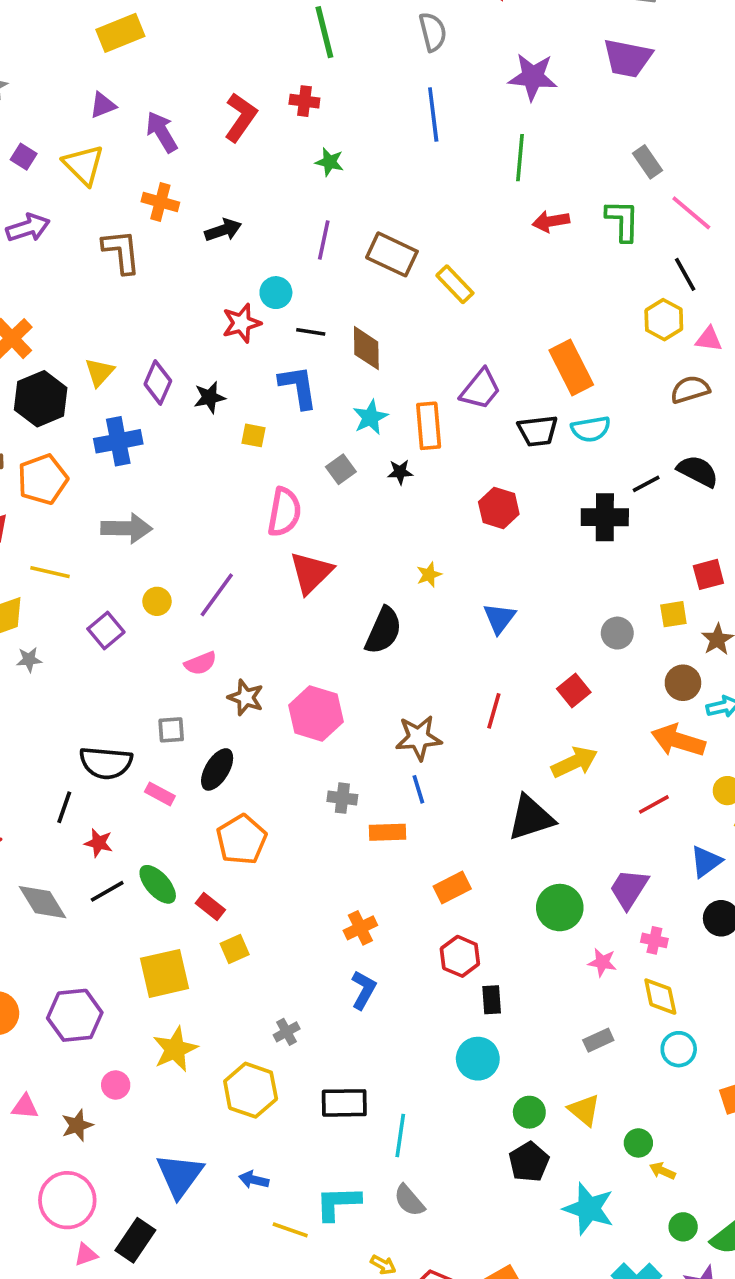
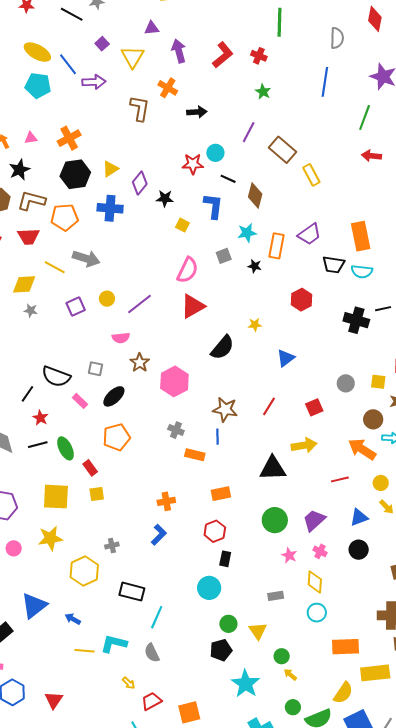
gray arrow: (127, 528) -> (86, 258), moved
yellow line: (290, 1230) -> (85, 651), turned -30

